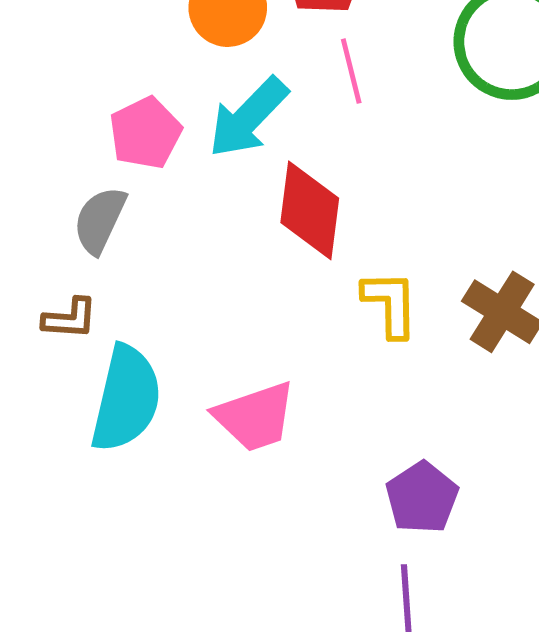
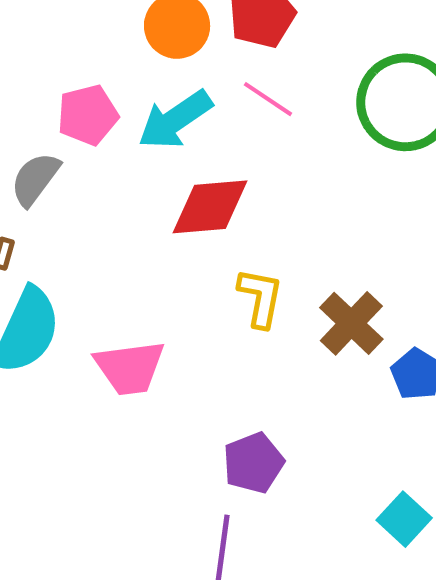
pink line: (351, 71) -> (268, 99), turned -54
red diamond: (310, 210) -> (210, 207), turned 66

